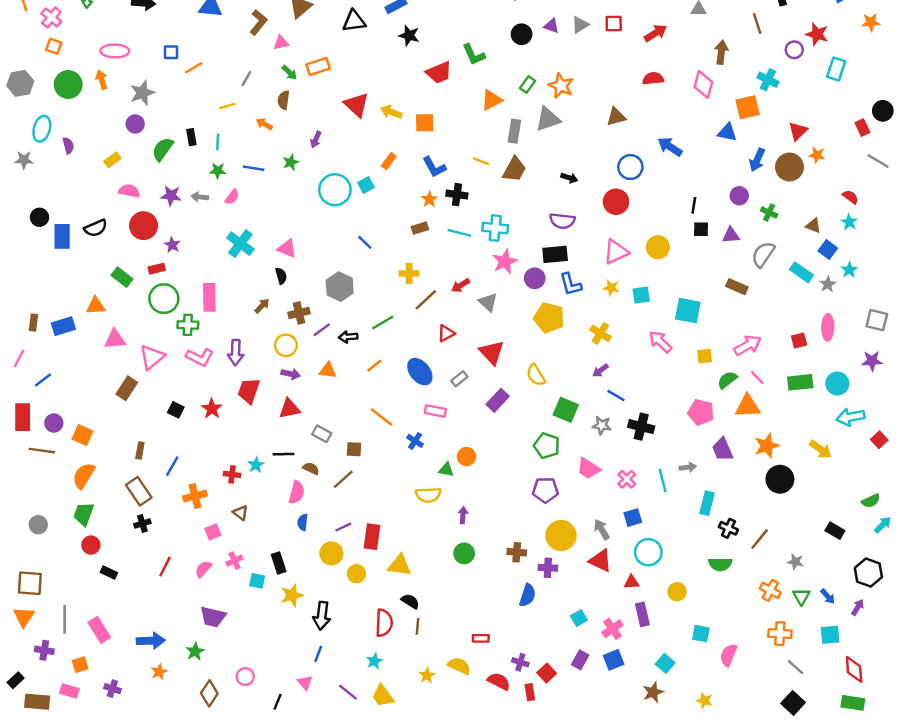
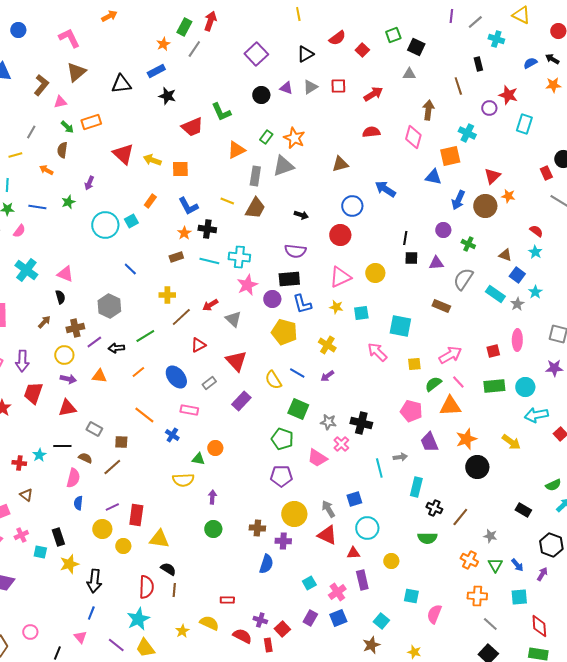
blue line: (616, 396) -> (297, 373), moved
pink cross: (627, 479) -> (341, 444), moved
cyan star: (374, 661) -> (138, 619), size x1.6

